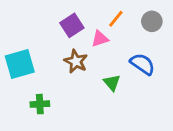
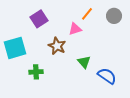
purple square: (72, 25) -> (39, 19), moved
blue semicircle: (143, 64) -> (107, 76), moved
green cross: (40, 104) -> (36, 72), moved

